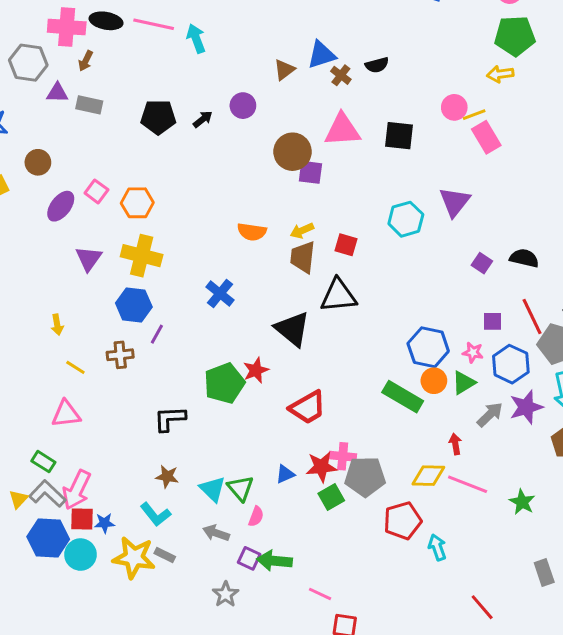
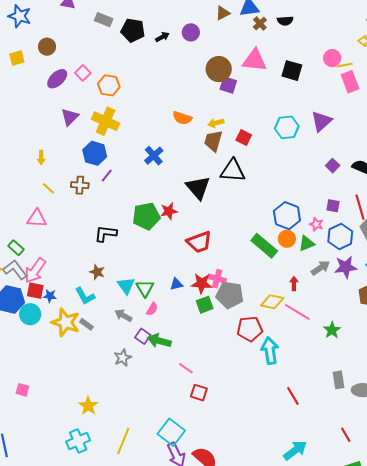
gray rectangle: (89, 105) -> (104, 20), moved
cyan arrow: (437, 547) -> (270, 351), size x1.5

